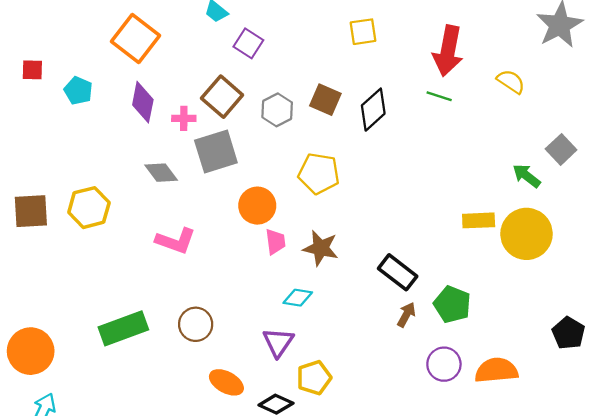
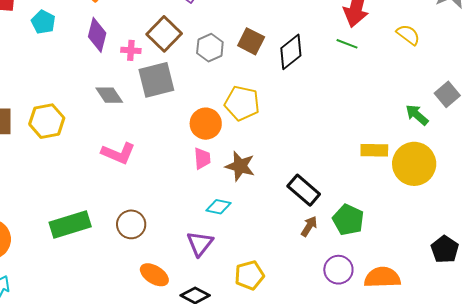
orange circle: (257, 206) -> (206, 124), moved
yellow pentagon: (314, 378) -> (249, 275), moved

